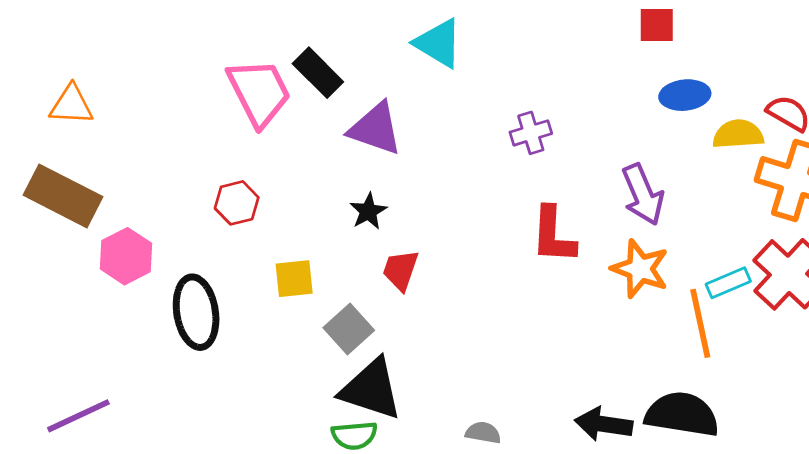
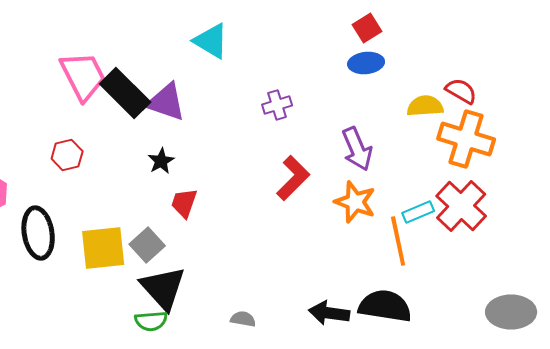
red square: (657, 25) -> (367, 28), turned -32
black rectangle: (318, 73) -> (125, 93), moved, size x1.4
blue ellipse: (685, 95) -> (366, 63), moved
red L-shape: (553, 235) -> (293, 178), turned -138
yellow square: (294, 279) -> (103, 248), moved, size x1.6
black triangle: (371, 389) -> (163, 288), turned 30

